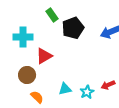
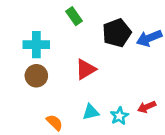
black pentagon: (73, 28) -> (117, 33), moved
red triangle: (44, 56) -> (86, 69), moved
brown circle: (27, 75) -> (36, 76), moved

